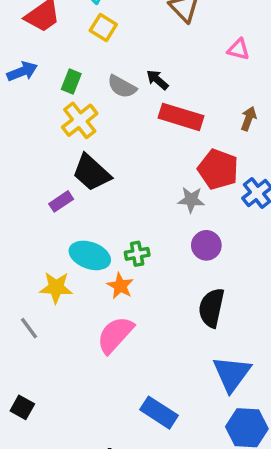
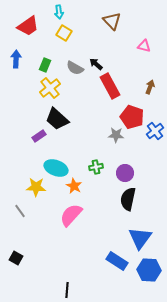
blue arrow: (22, 71) -> (16, 59), turned -66
red rectangle: (181, 117) -> (110, 86), turned 45
purple circle: (206, 245) -> (125, 173), moved
green cross: (137, 254) -> (96, 167), moved
blue rectangle: (159, 413) -> (117, 261), moved

